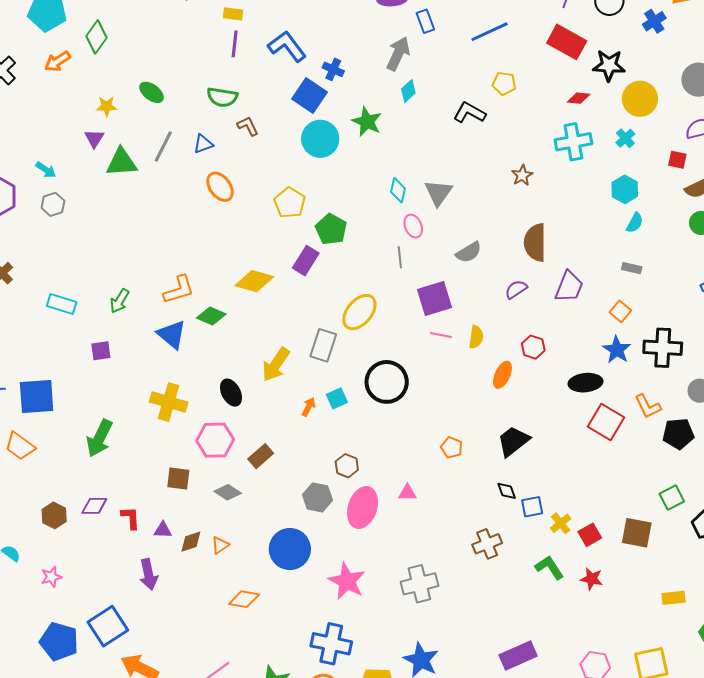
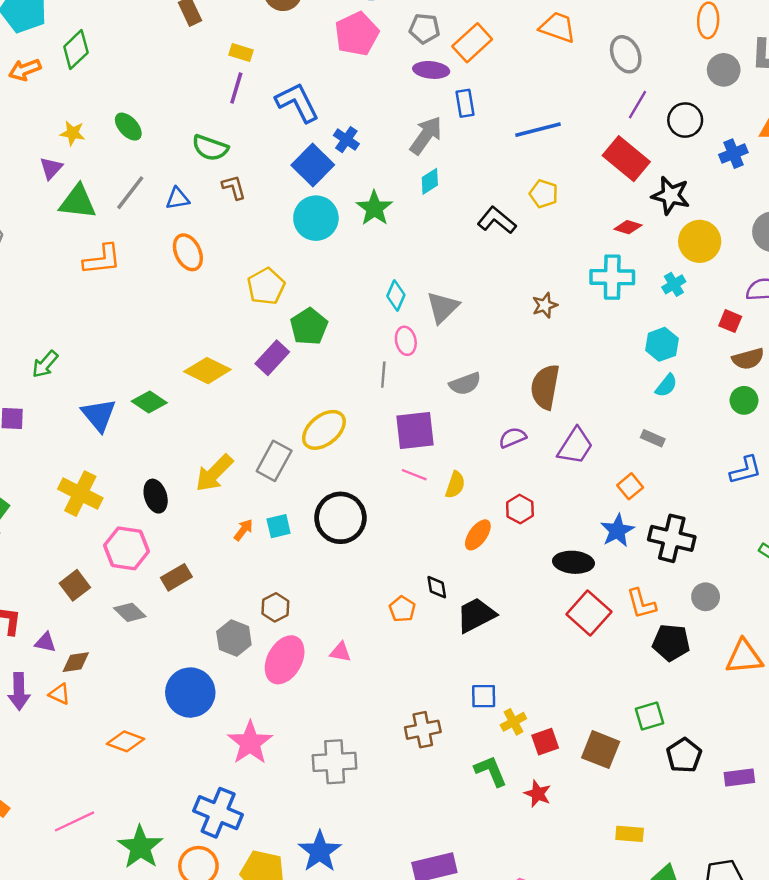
orange L-shape: (179, 290) -> (102, 259), moved
brown square: (178, 478) -> (75, 585), turned 35
black diamond: (507, 491) -> (437, 587), moved
orange triangle: (220, 545) -> (59, 694), moved, turned 48

